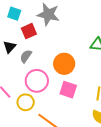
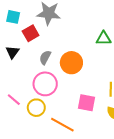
gray semicircle: (26, 56) -> (45, 57), moved
pink square: (68, 90) -> (86, 103), moved

